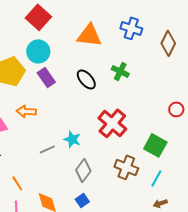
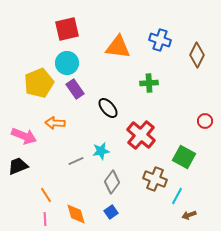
red square: (38, 17) -> (67, 29), turned 35
green cross: (120, 71) -> (149, 83), turned -30
black ellipse: (86, 79) -> (108, 108), moved
cyan star: (72, 139) -> (101, 151), turned -30
cyan line: (156, 178) -> (177, 196), moved

